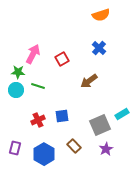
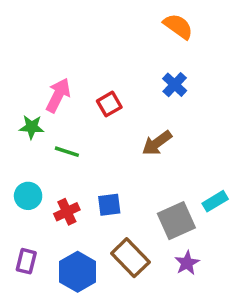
orange semicircle: (101, 15) -> (178, 26), turned -126
cyan circle: (16, 90) -> (28, 196), moved
brown rectangle: (74, 146) -> (130, 258), size x1.5

